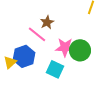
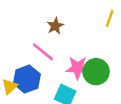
brown star: (47, 22) -> (55, 26), moved

